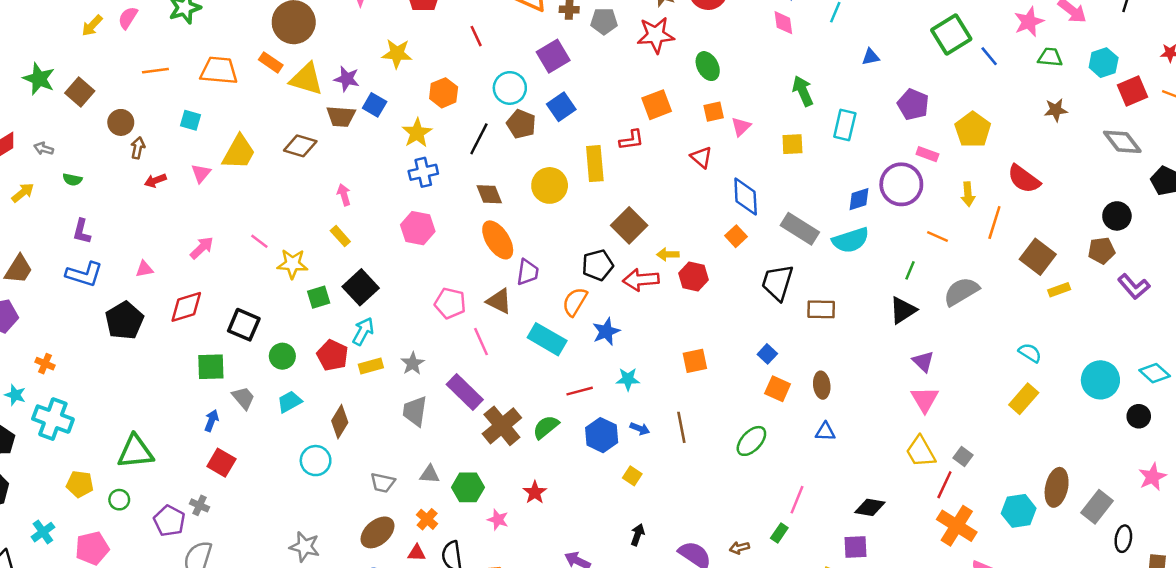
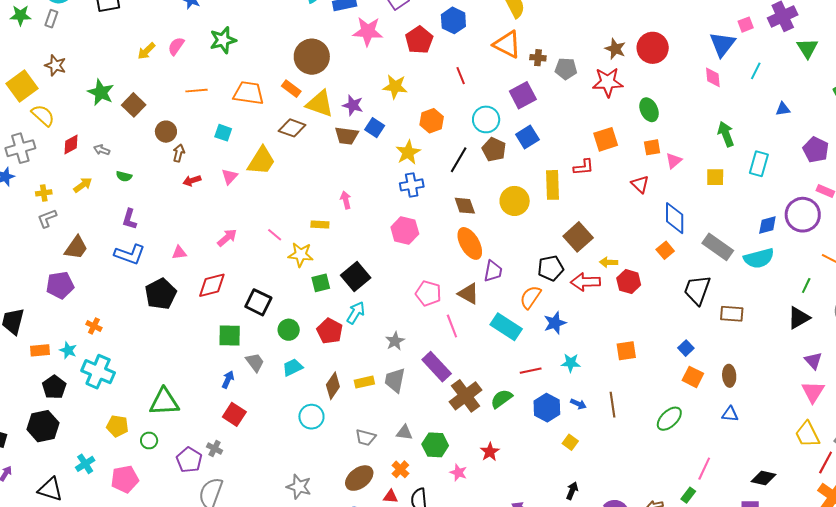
brown diamond: (300, 146) -> (292, 128), moved
yellow rectangle: (340, 236) -> (320, 224), moved, turned -48
yellow rectangle: (371, 366) -> (364, 382), moved

